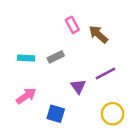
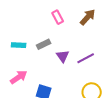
brown arrow: (98, 34) -> (88, 17), moved, turned 90
purple triangle: (78, 87) -> (63, 56), moved

